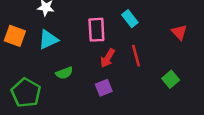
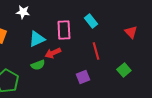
cyan triangle: (48, 40) -> (37, 39), moved
red arrow: (108, 58) -> (53, 53), moved, turned 35
purple square: (104, 88) -> (83, 77), moved

